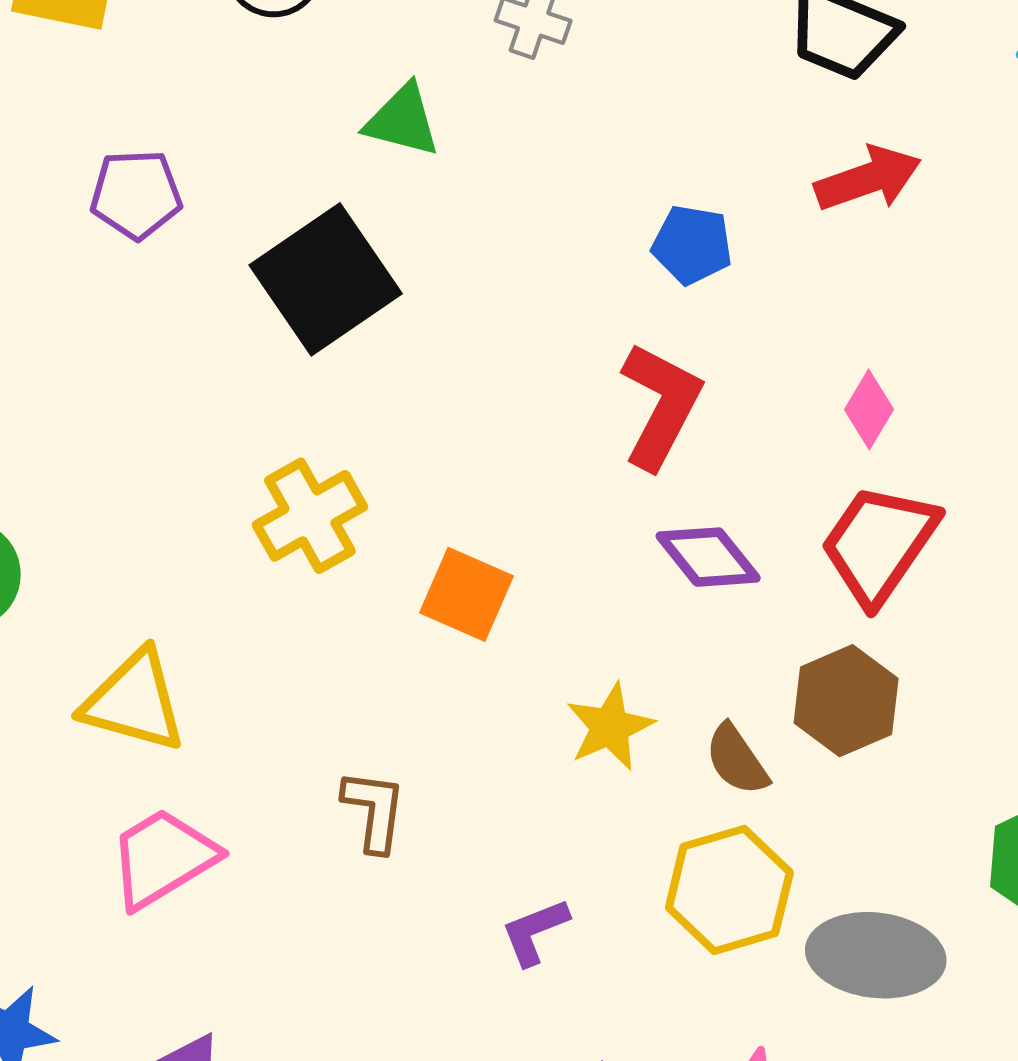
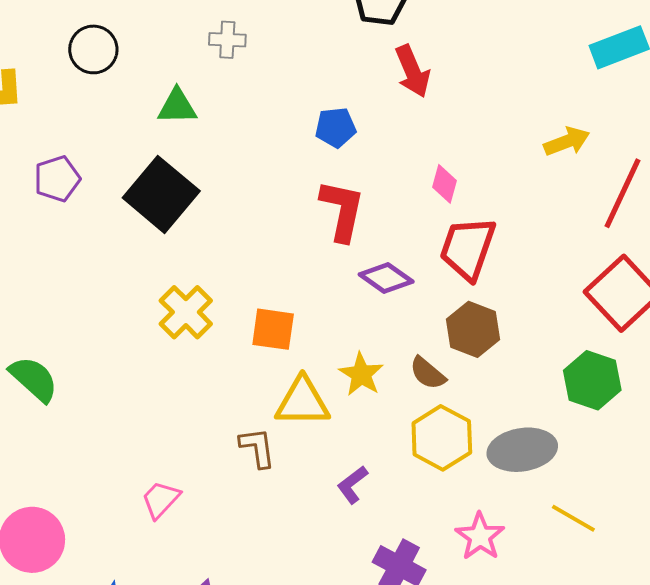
red arrow: (868, 179) -> (413, 71), turned 102
yellow triangle: (134, 701) -> (302, 402), moved
pink trapezoid: (163, 858) -> (161, 500), size x0.7

